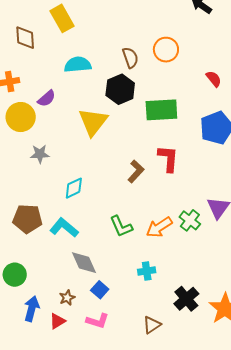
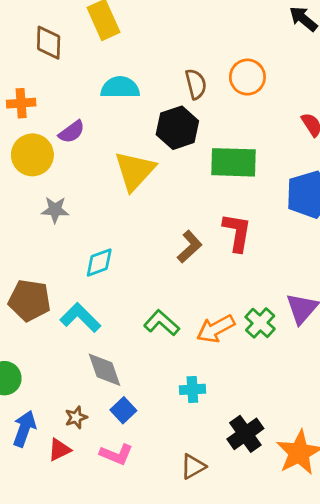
green L-shape: (121, 226) -> (162, 323), turned 150

